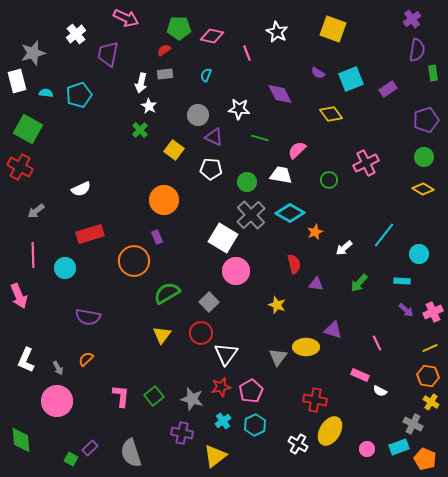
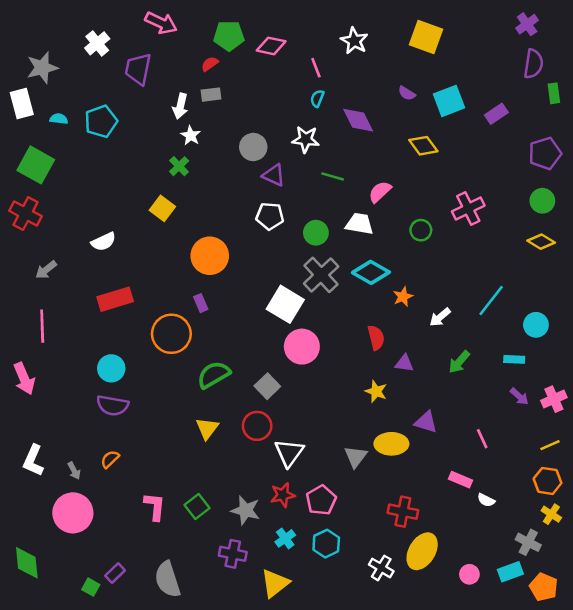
cyan semicircle: (206, 75) -> (317, 98), moved
yellow square: (174, 150) -> (162, 208), moved
cyan circle: (65, 268) -> (111, 368), moved
yellow star: (277, 305) -> (376, 391), moved

